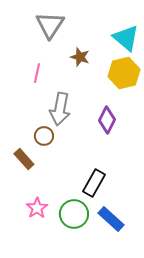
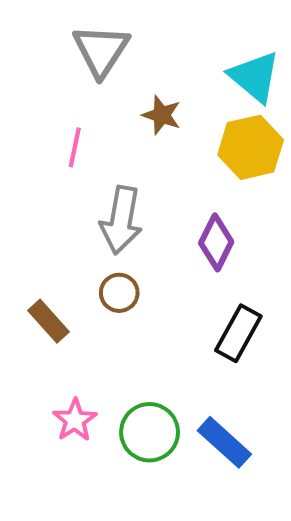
brown circle: (44, 136) -> (119, 293), moved
black rectangle: (94, 183) -> (238, 333), moved

